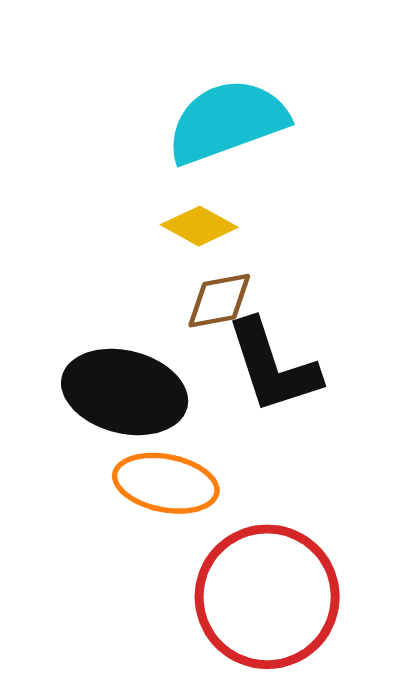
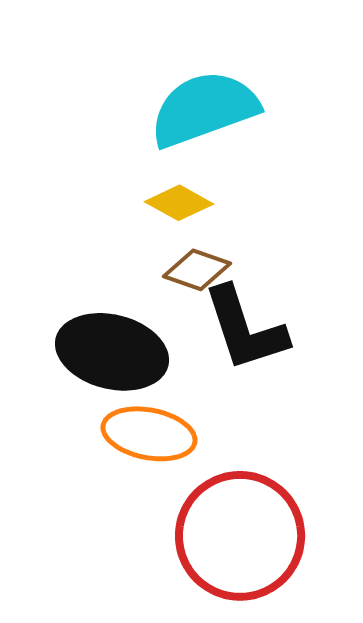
brown diamond: (219, 301) -> (197, 270), turned 30

